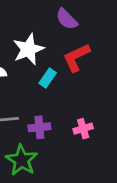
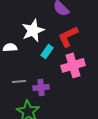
pink cross: (83, 129) -> (73, 65), moved, size x1.6

